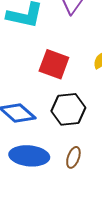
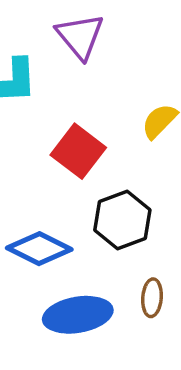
red square: (54, 64) -> (78, 151), turned 32

